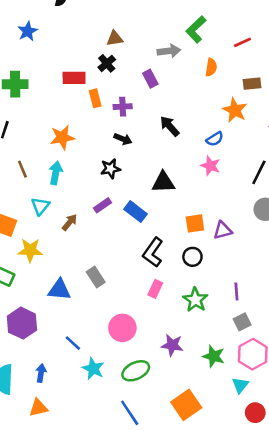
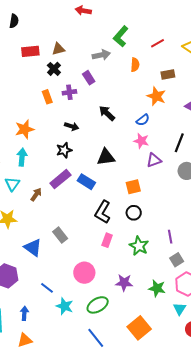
red rectangle: (74, 78) -> (30, 51), moved
purple cross: (123, 107) -> (69, 92), moved
purple rectangle: (102, 205) -> (60, 179), size x1.5
purple triangle: (223, 230) -> (154, 160), moved
blue triangle: (59, 290) -> (33, 247), turned 36

